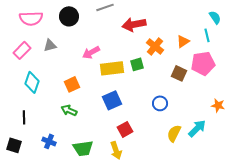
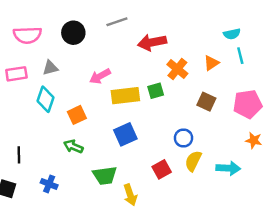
cyan semicircle: (215, 17) -> (232, 34), moved, turned 112
pink rectangle: (22, 50) -> (16, 74), turned 36
pink pentagon: (203, 63) -> (248, 104), moved
cyan diamond: (32, 82) -> (46, 99), moved
cyan arrow: (197, 128) -> (228, 168), turned 48
red square: (125, 129) -> (162, 169), moved
yellow semicircle: (174, 133) -> (193, 161), moved
green trapezoid: (83, 148) -> (105, 175), moved

